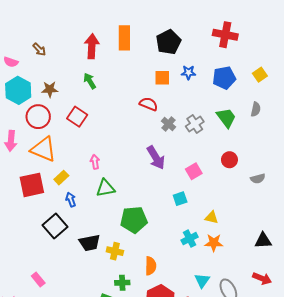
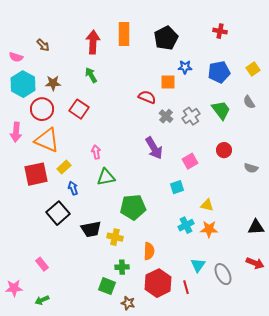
red cross: (225, 35) -> (220, 31), size x0.6
orange square: (162, 78) -> (168, 82), moved
gray semicircle: (256, 109) -> (249, 102), turned 136
gray semicircle: (258, 179) -> (251, 168), turned 32

